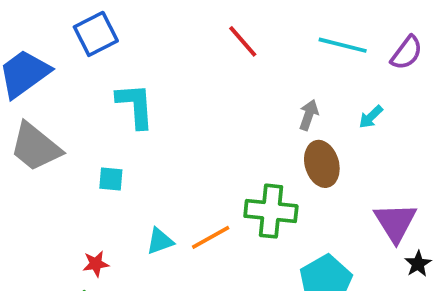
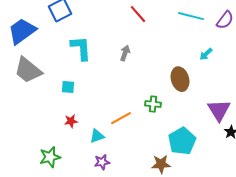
gray arrow: (309, 115) -> (125, 53), moved
green cross: (271, 211) -> (153, 104), size x0.6
cyan triangle: (160, 241) -> (97, 136), moved
red star: (96, 264) -> (71, 121), moved

